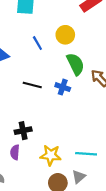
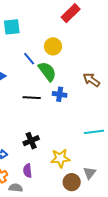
green semicircle: (75, 64) -> (47, 71), moved
purple semicircle: (15, 152) -> (27, 171), moved
cyan line: (86, 154) -> (94, 132), moved

